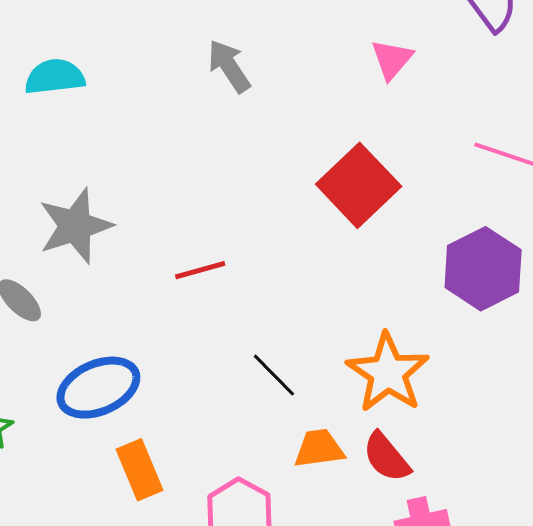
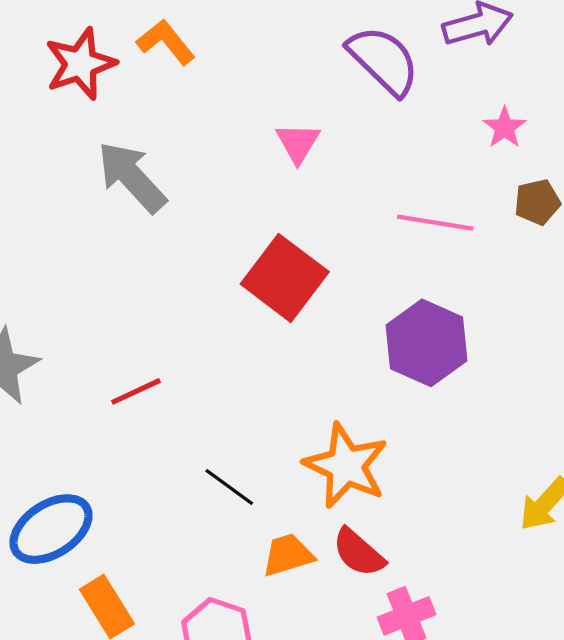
gray arrow: (229, 66) -> (132, 177), size x1.4

